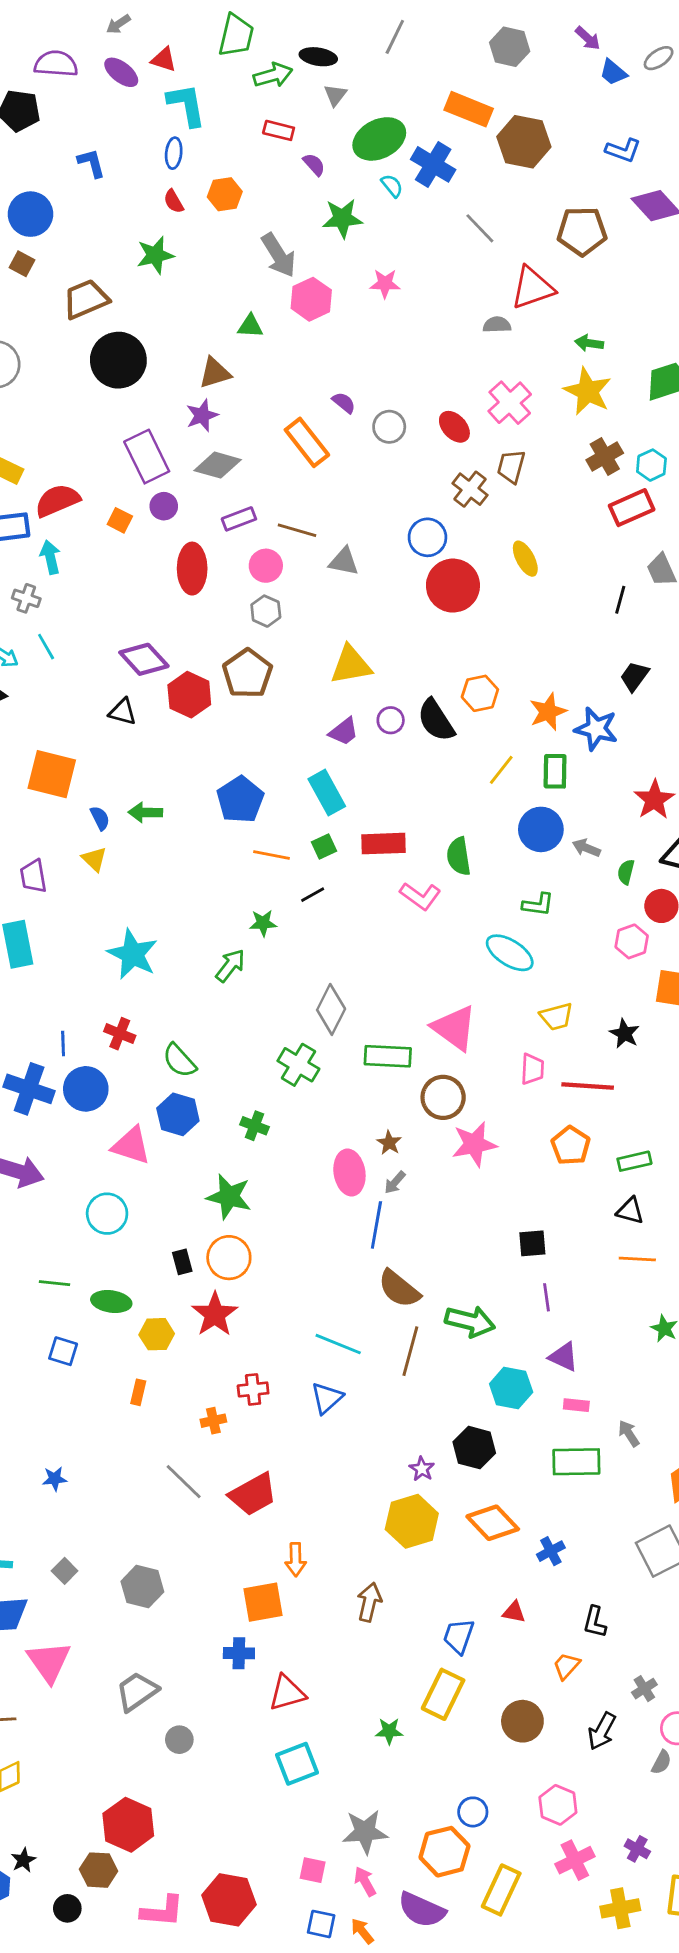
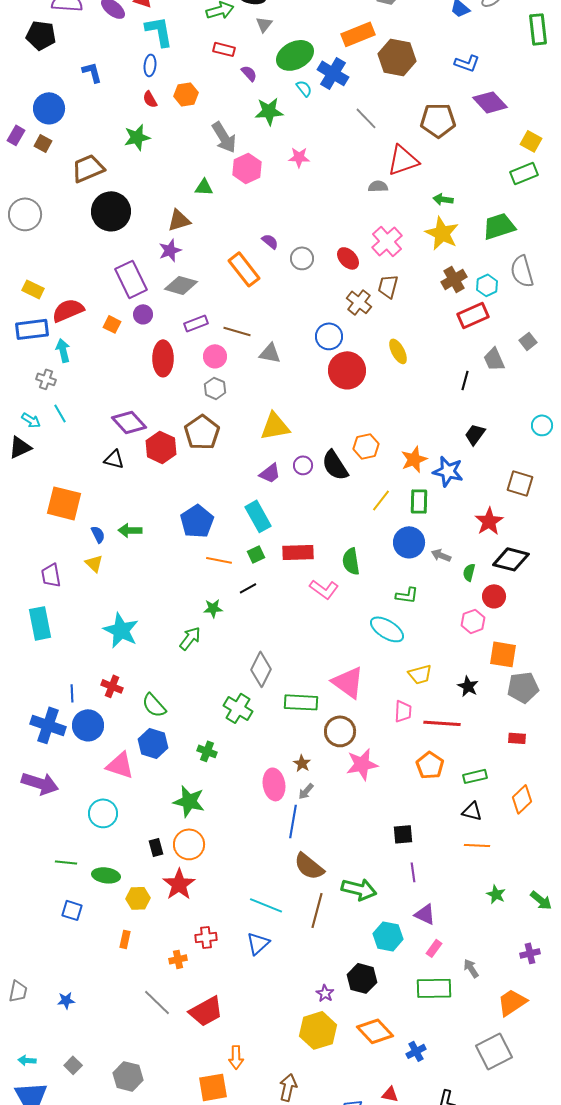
orange rectangle: (469, 109) -> (358, 34), turned -44
pink rectangle: (576, 1405) -> (434, 948), turned -60

